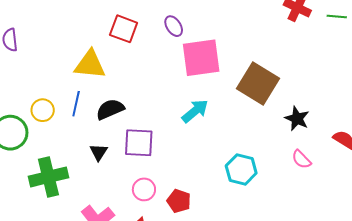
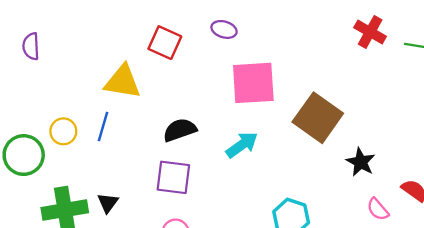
purple ellipse: (174, 26) -> (224, 29), moved, turned -45
black semicircle: (110, 109) -> (180, 130), moved
black triangle: (99, 152) -> (108, 203), moved
pink semicircle: (301, 159) -> (378, 209), moved

